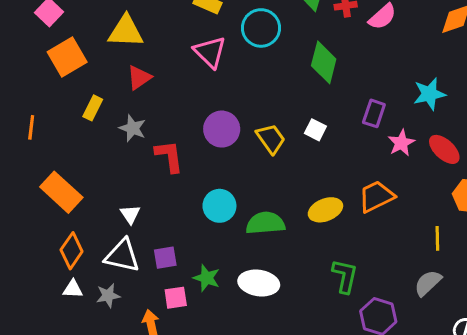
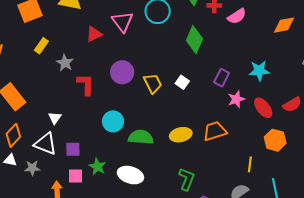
red triangle: (139, 78) -> (94, 34), moved

